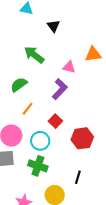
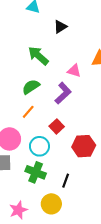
black triangle: (53, 26) -> (60, 27), turned 32
green semicircle: (19, 85) -> (31, 87), moved
black line: (78, 177) -> (66, 181), moved

